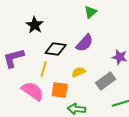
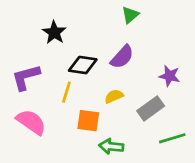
pink semicircle: (33, 91) -> (31, 122), moved

